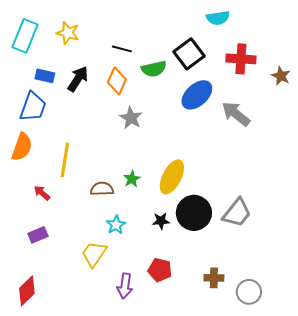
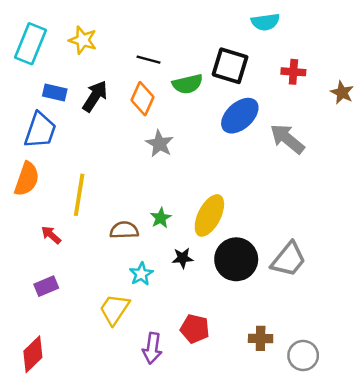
black square: (189, 54) -> (230, 66), turned -36
red cross: (241, 59) -> (293, 72), size x0.7
black star: (161, 221) -> (183, 258), moved

